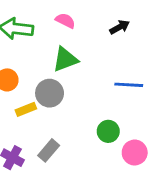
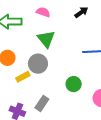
green triangle: (65, 59) -> (46, 39), turned -42
green circle: (108, 131) -> (74, 84), moved

